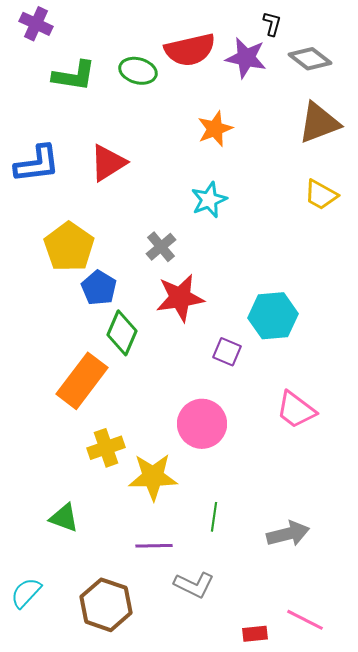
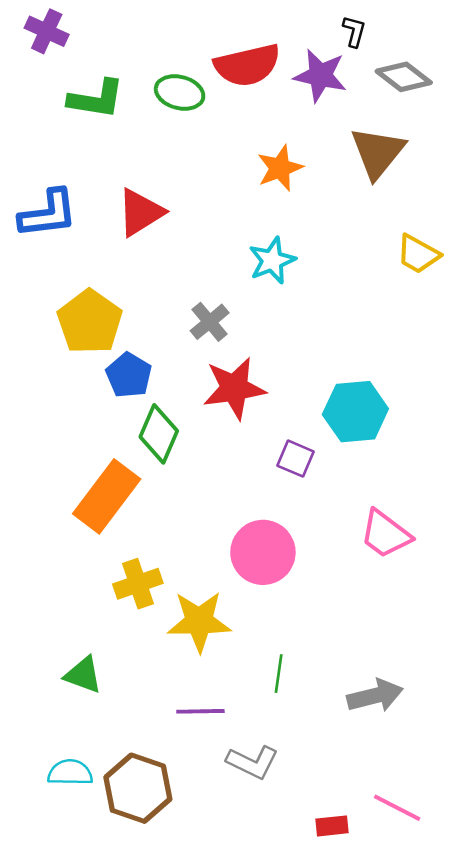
brown triangle: (319, 123) -> (378, 152), moved, turned -30
cyan semicircle: (26, 593) -> (70, 773), moved, turned 48

